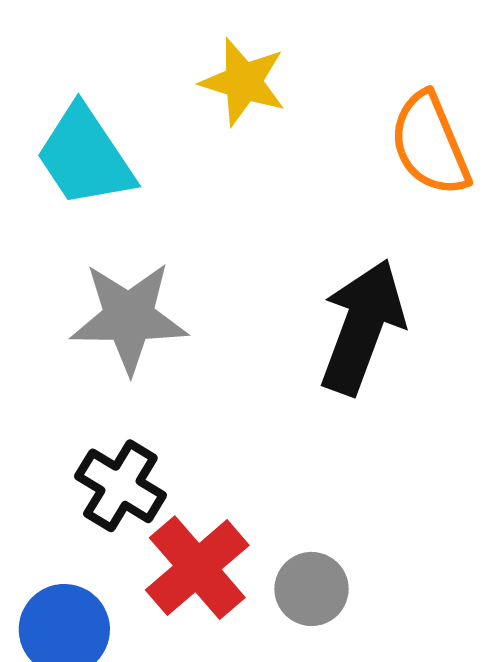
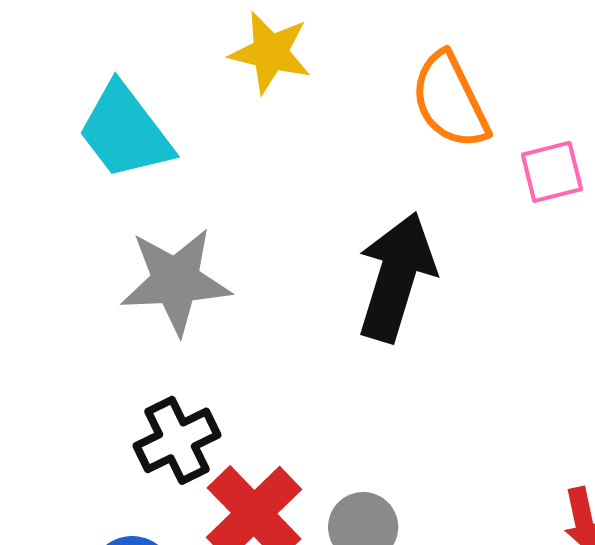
black cross: (120, 486) -> (177, 440), turned 36

